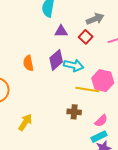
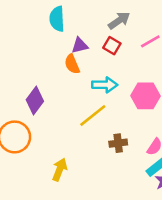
purple diamond: (56, 60) -> (35, 101), moved
orange semicircle: (28, 63) -> (72, 64), moved
yellow line: (87, 90) -> (93, 115), moved, turned -35

